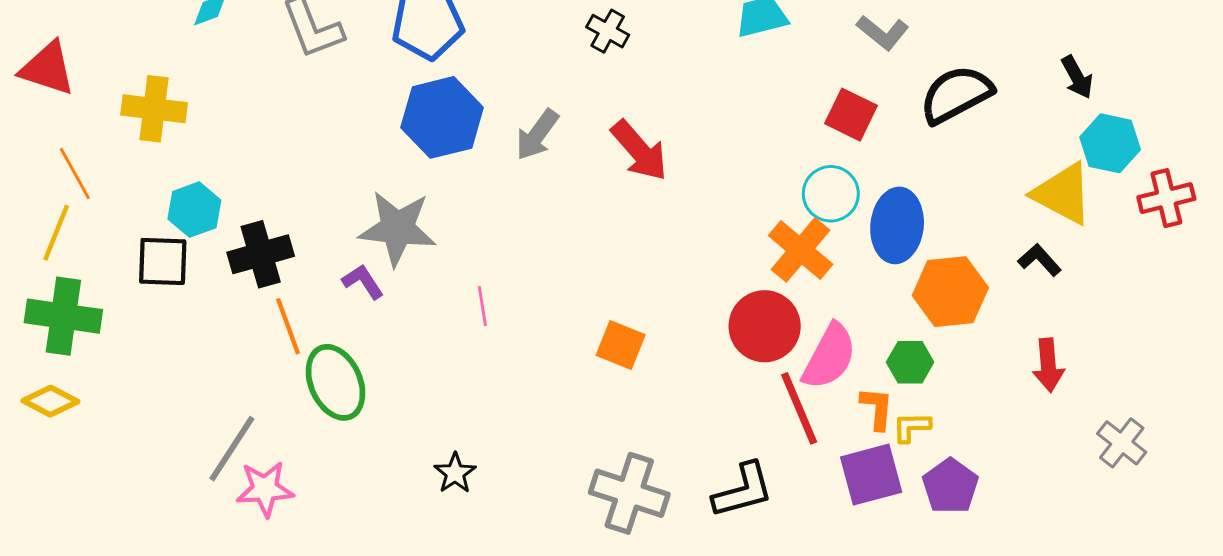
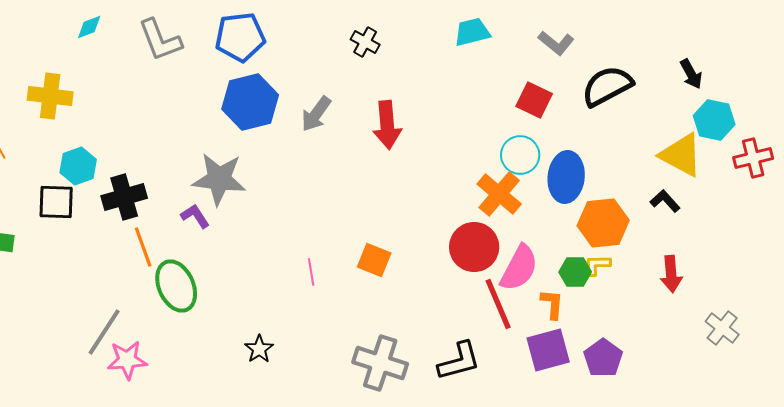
red arrow: (639, 151) -> (387, 125), turned 36
pink line: (482, 306) -> (311, 272), moved
yellow L-shape: (911, 427) -> (597, 265), moved

